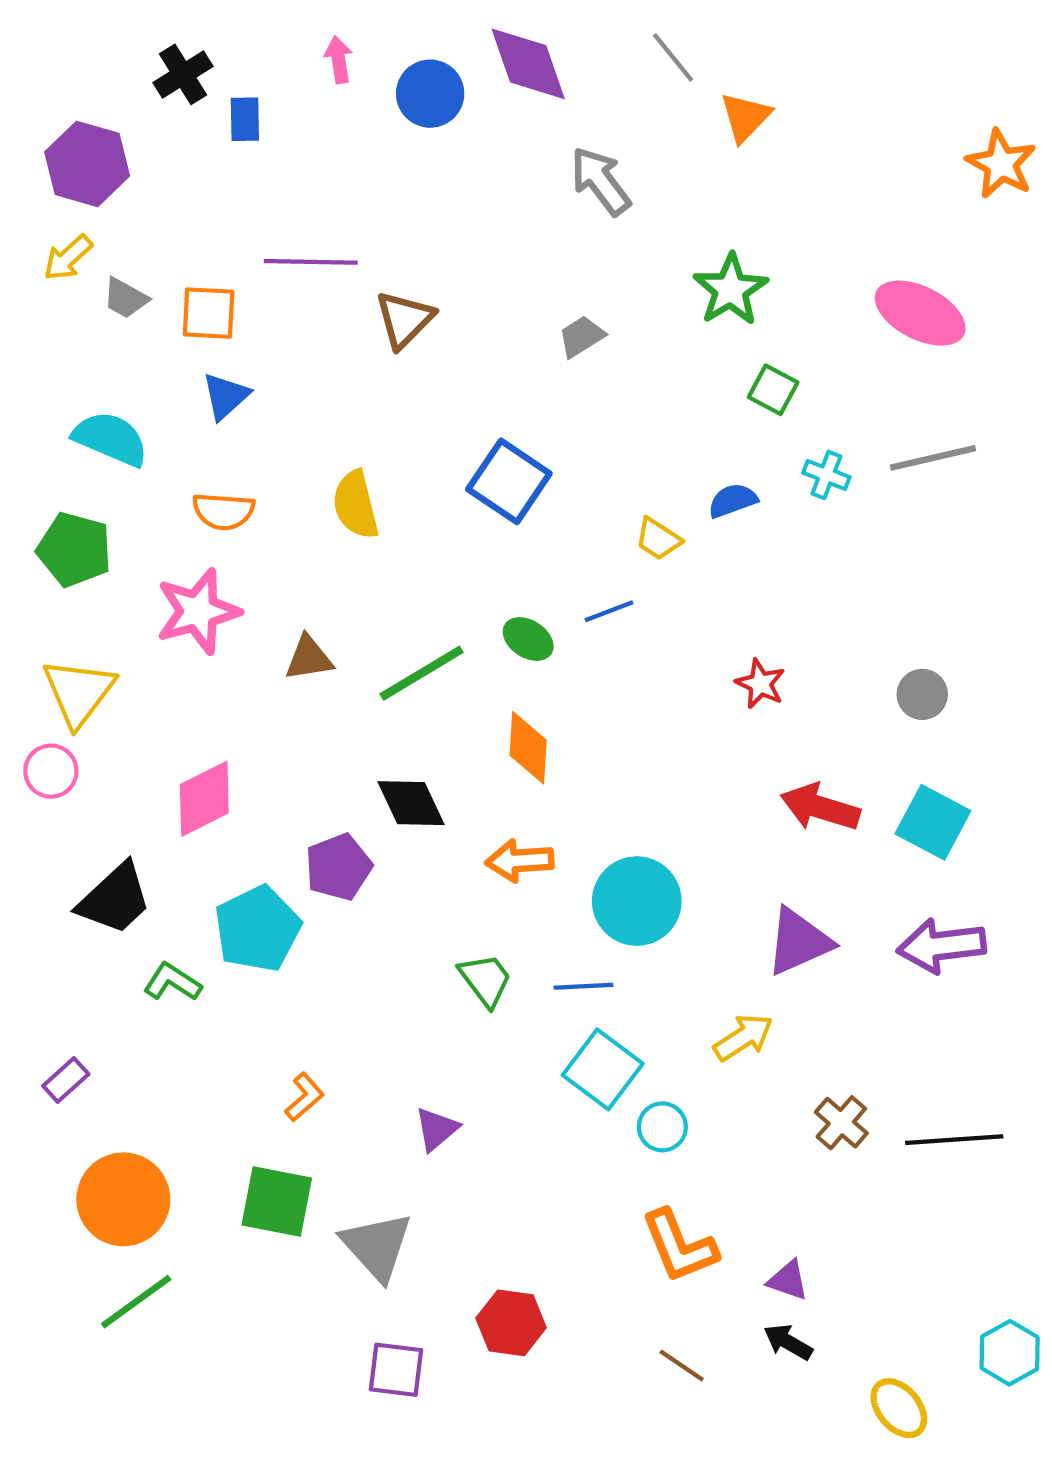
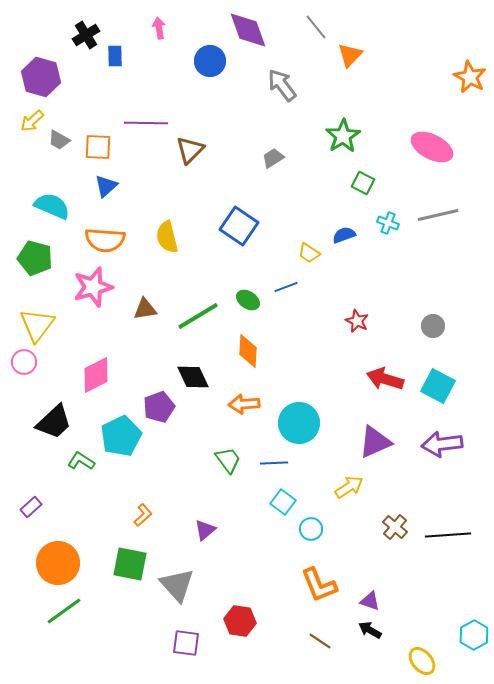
blue circle: (430, 94) -> (210, 61), moved
orange semicircle: (223, 511) -> (105, 240), size x1.4
cyan square: (603, 1069) -> (283, 502), size x0.7

